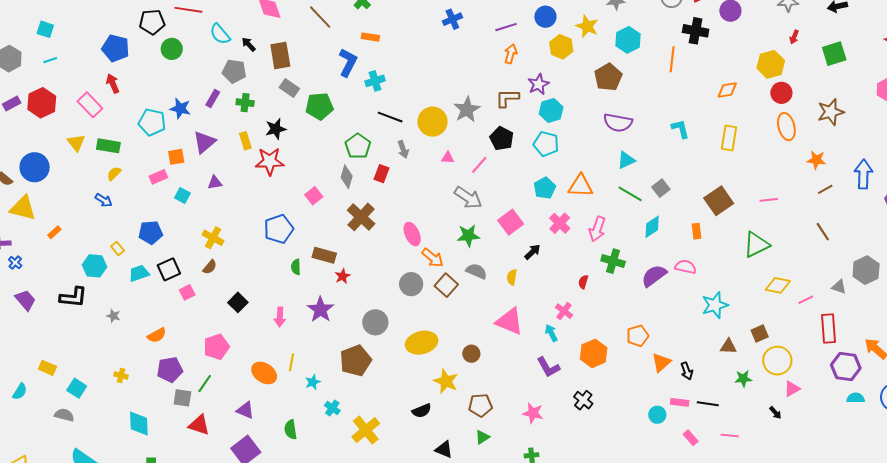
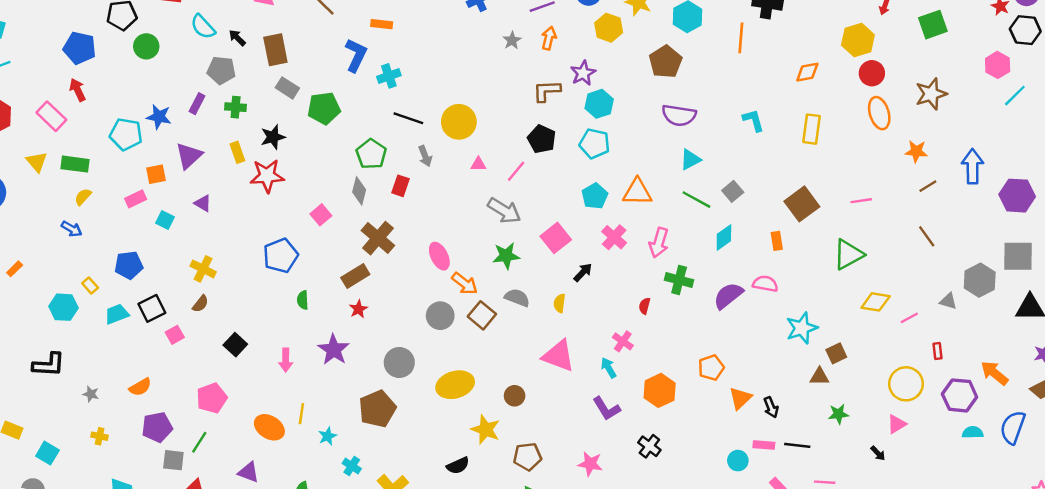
gray star: (467, 110) -> (512, 40), moved, size x0.6
purple triangle: (215, 183) -> (203, 203), turned 42
brown rectangle: (324, 255) -> (355, 276), moved, turned -45
black L-shape: (73, 297) -> (49, 365), moved
gray star: (113, 316) -> (91, 394), moved
red rectangle: (828, 328) -> (938, 351), size x0.5
brown square: (760, 334) -> (836, 353), moved
yellow circle: (777, 361) -> (906, 384), moved

